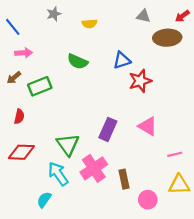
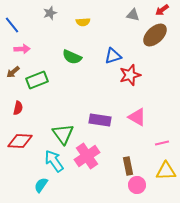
red arrow: (182, 16) -> (162, 10), moved
brown ellipse: (167, 38) -> (155, 35), turned -40
purple rectangle: (108, 129) -> (100, 120), turned 75
brown rectangle: (124, 179) -> (128, 166), moved

